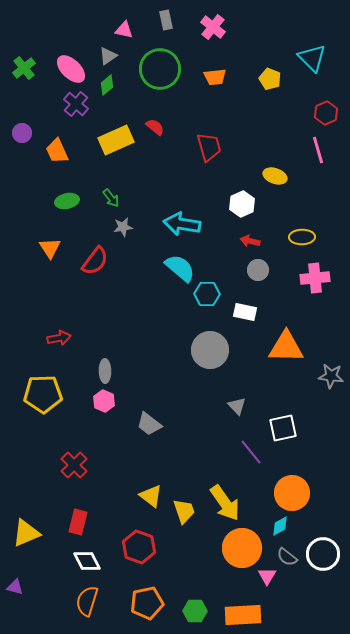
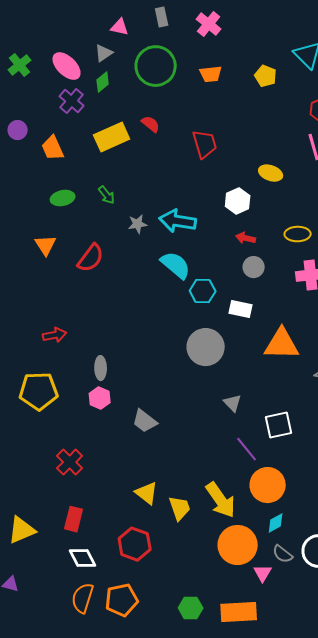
gray star: (123, 227) -> (138, 224), moved
orange circle: (292, 493) -> (268, 485), moved
orange pentagon: (147, 603) -> (122, 600), moved

